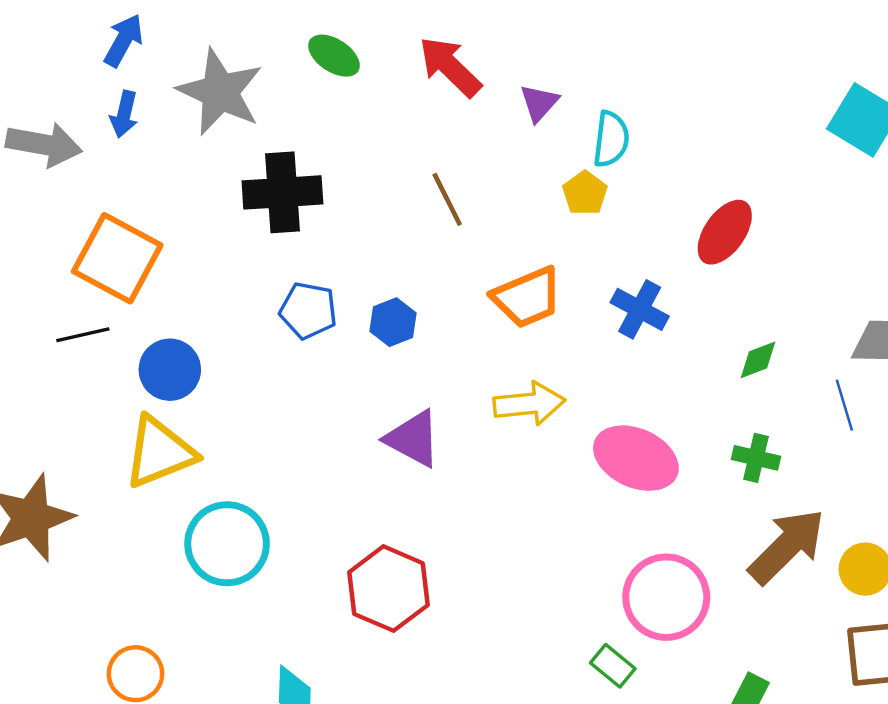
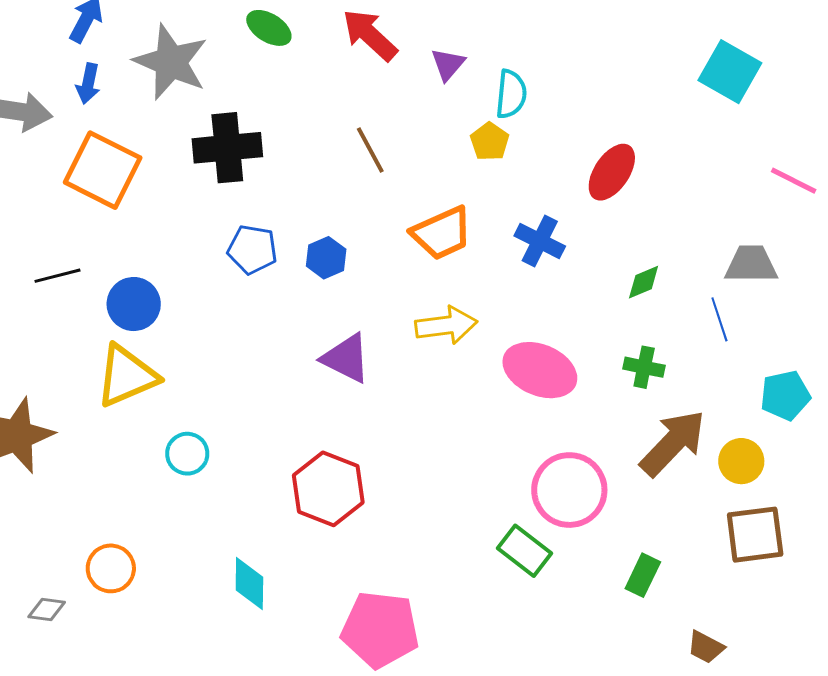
orange square: (117, 258) -> (103, 170), moved
cyan circle: (227, 544) -> (187, 454), size x0.6
green rectangle: (613, 666) -> (525, 551), size x1.4

